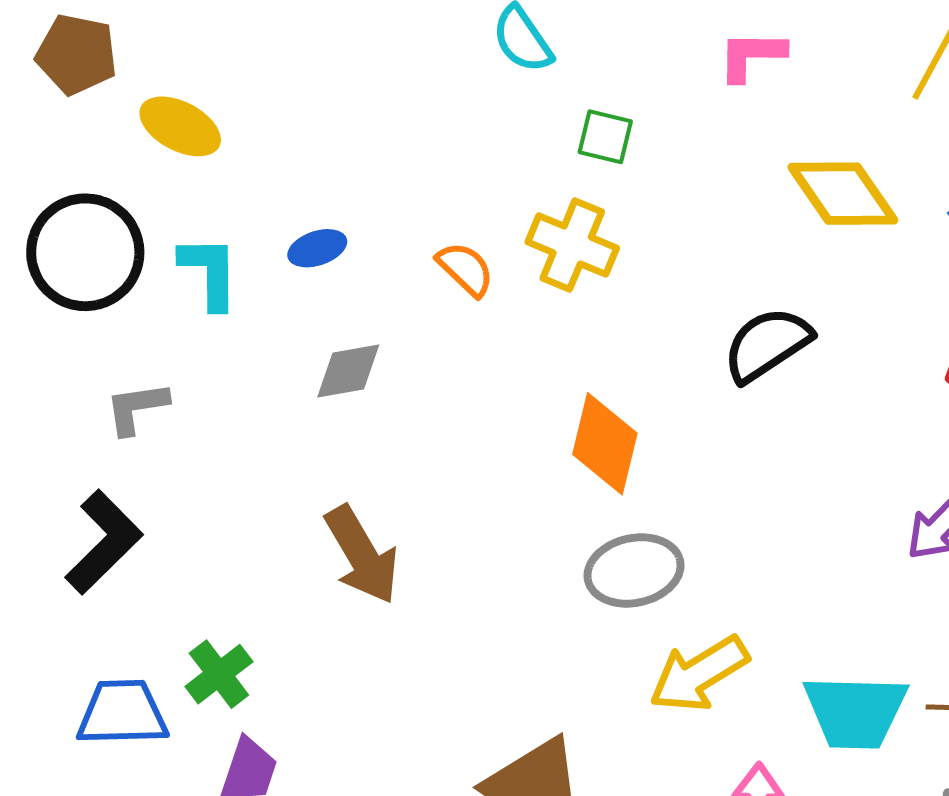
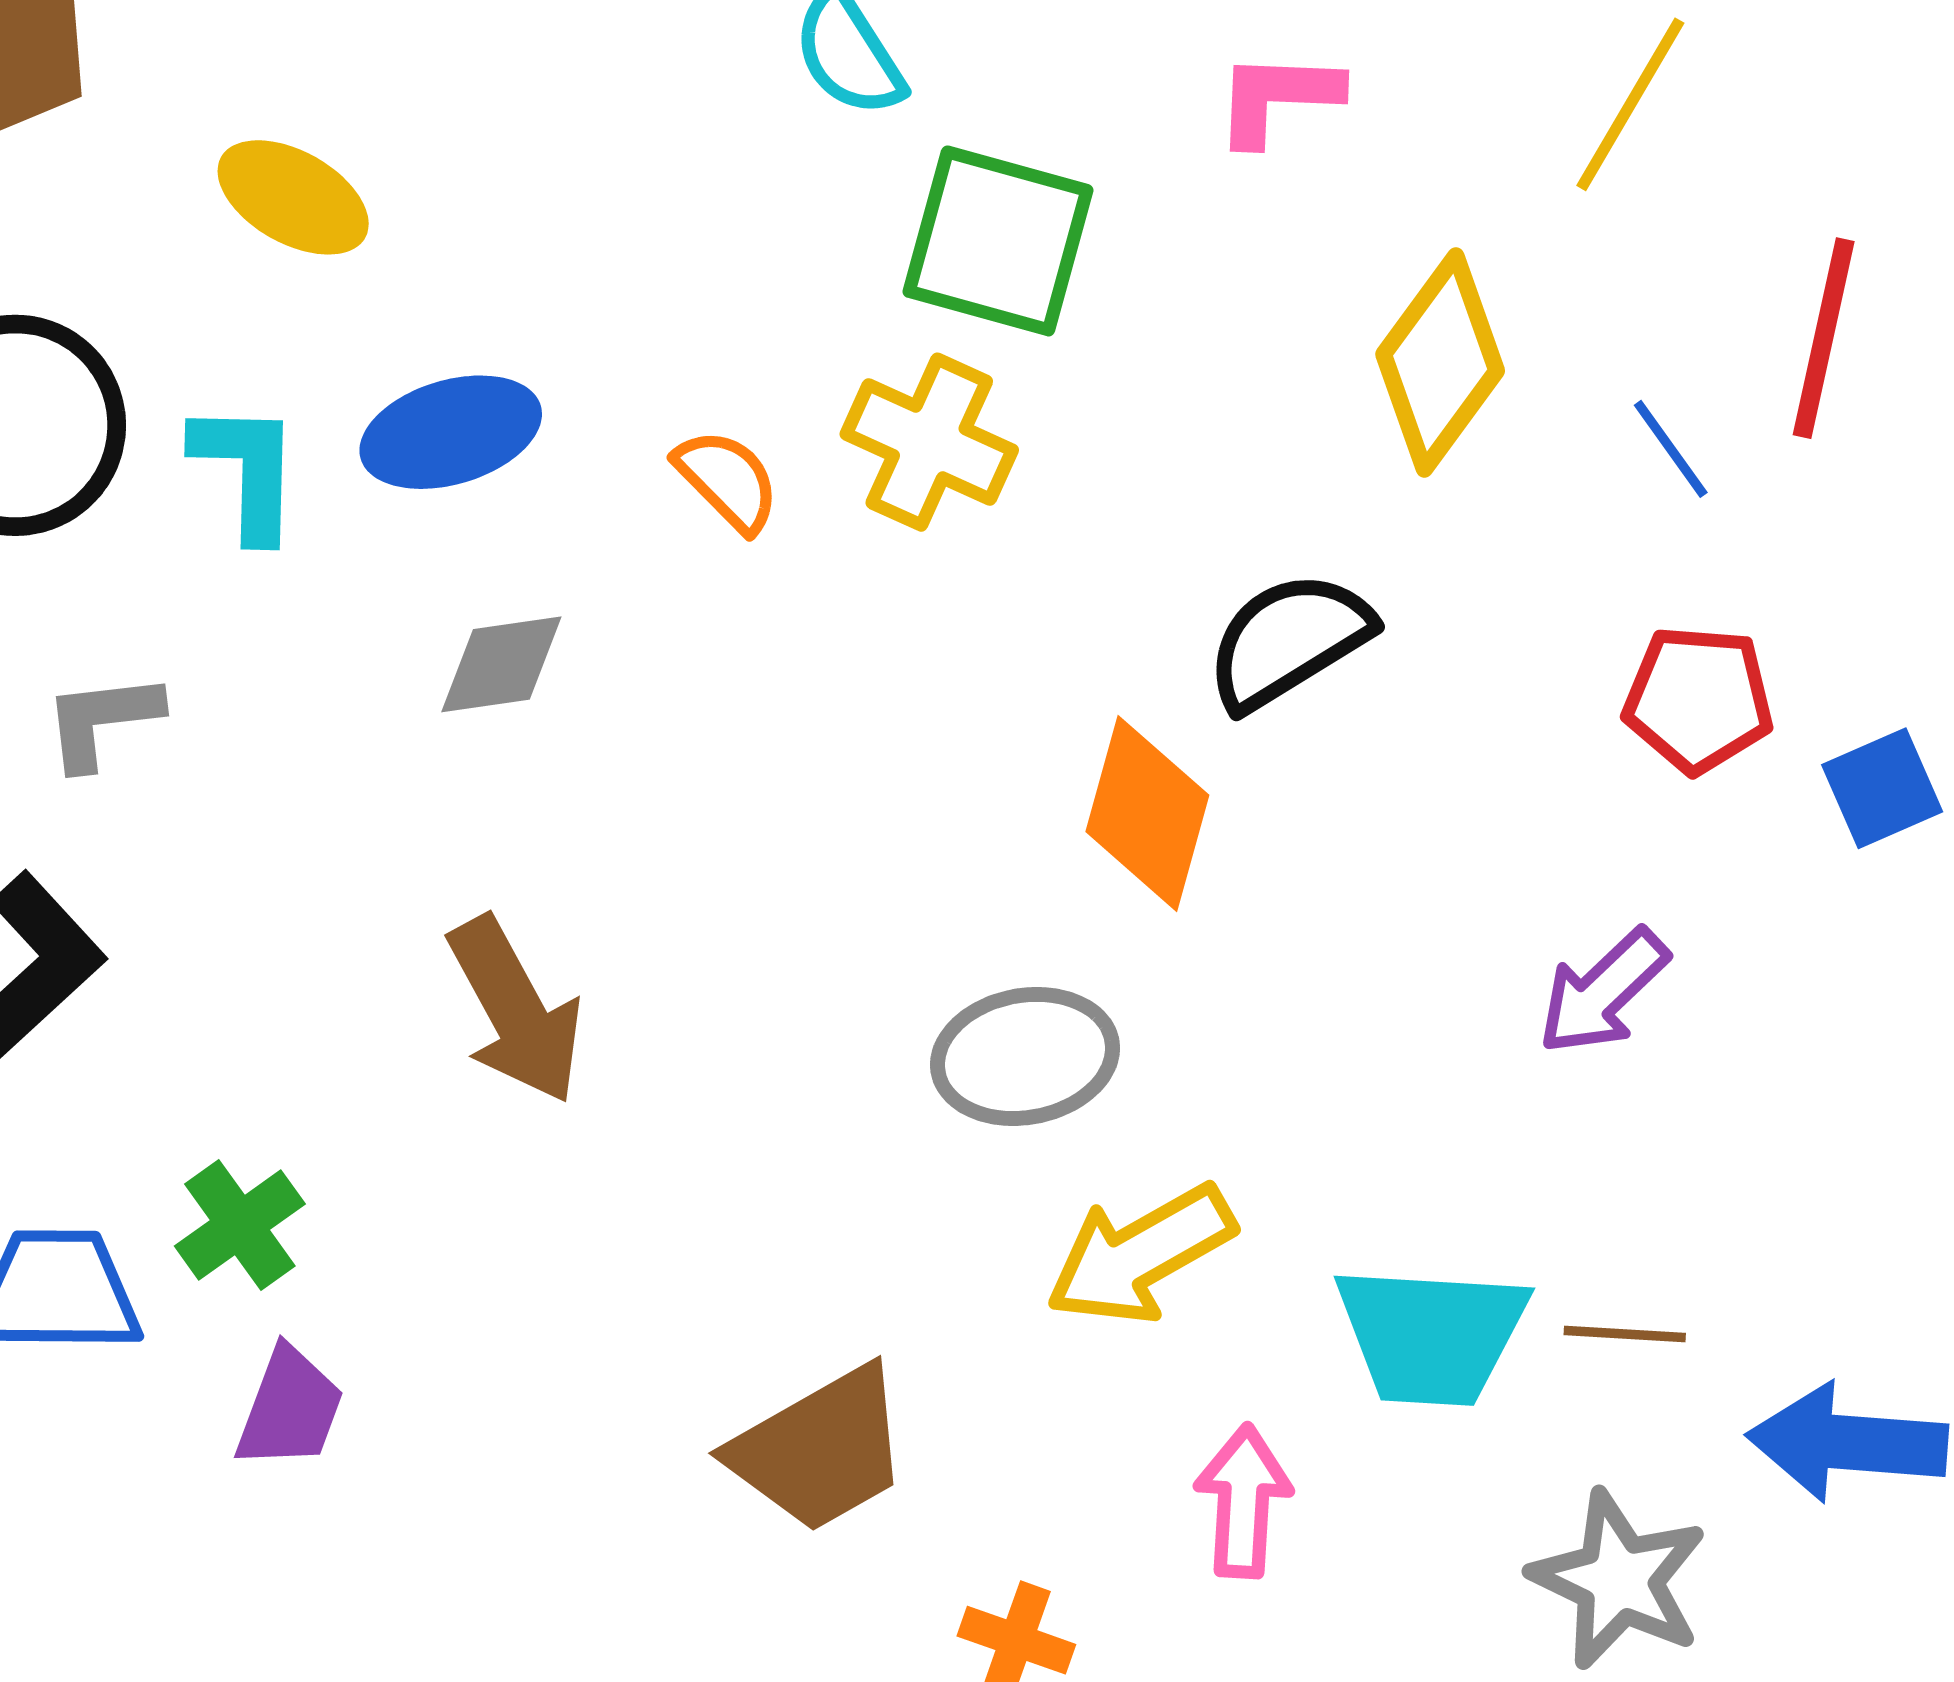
yellow ellipse: (180, 126) -> (293, 197), moved
green square: (605, 137) -> (998, 241), size x1.8
yellow diamond: (843, 194) -> (1440, 363), turned 69
blue ellipse: (317, 248) -> (451, 432), size x1.6
orange diamond: (605, 444) -> (1147, 813), moved

